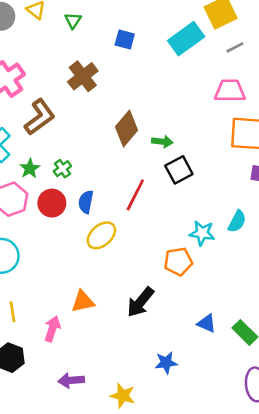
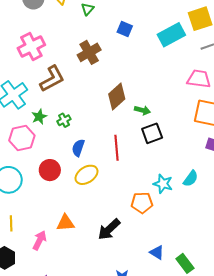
red line: (135, 195) -> (116, 148), turned -40
red circle: (52, 203) -> (50, 170), moved

